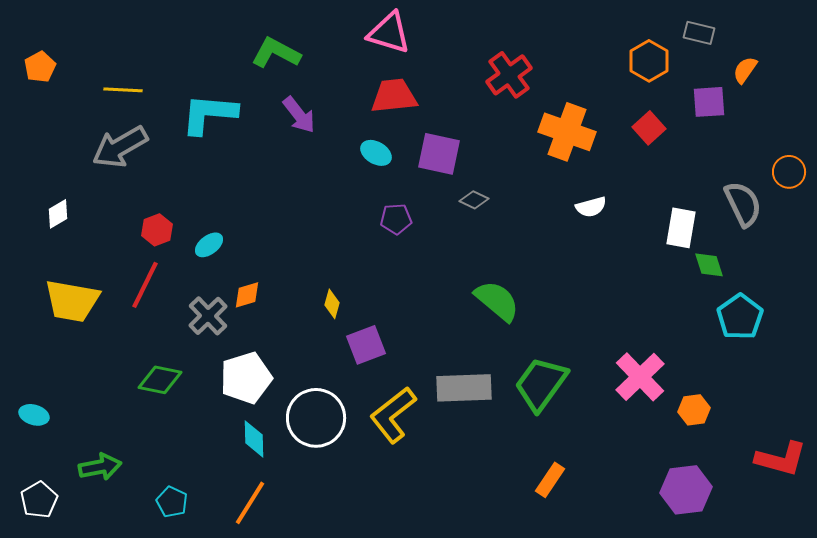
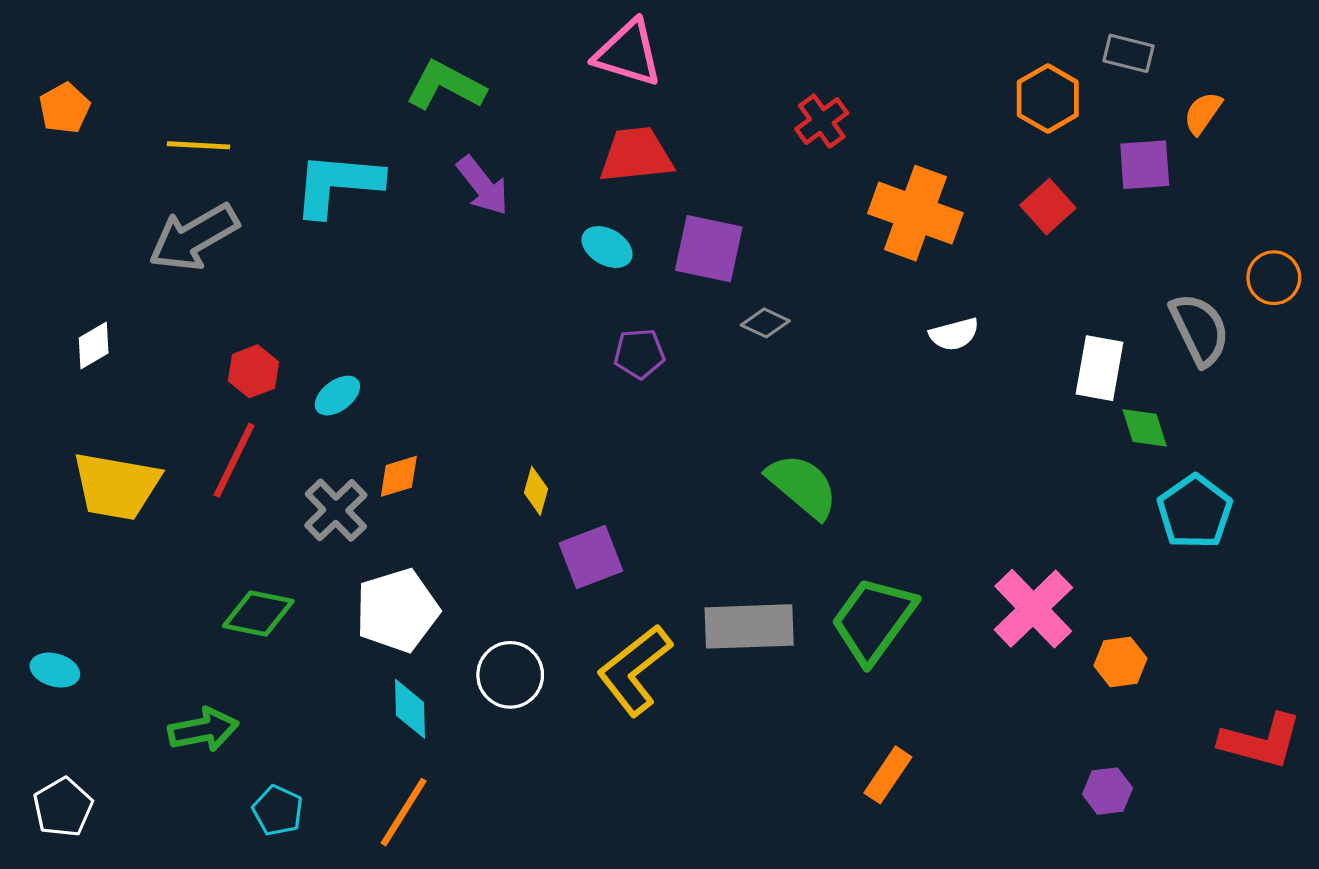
red cross: (509, 75) -> (822, 121), size x0.7
white circle: (316, 418) -> (510, 675), size x0.7
green arrow: (100, 467) -> (203, 730), moved
purple hexagon: (686, 490) -> (1108, 791), size x0.6

